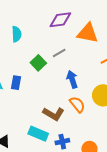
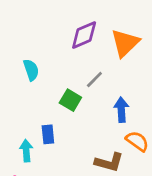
orange triangle: (88, 33) -> (125, 43), turned -40
blue arrow: (72, 79) -> (121, 110), turned 30

